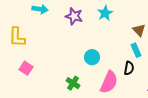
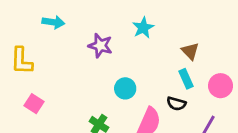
purple star: (74, 16) -> (100, 46), moved
black semicircle: (129, 68) -> (176, 104), turned 96

